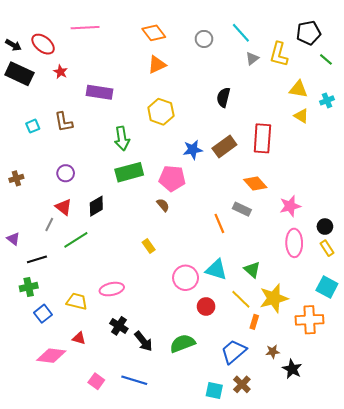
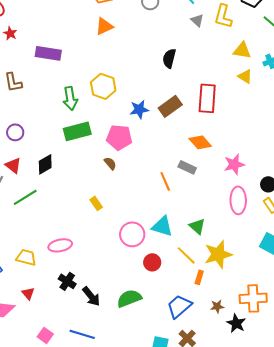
gray triangle: (252, 58) -> (197, 20), turned -40
yellow hexagon: (161, 112) -> (103, 86), moved
orange cross: (310, 320) -> (253, 298), moved
red triangle: (79, 338) -> (28, 293), turned 32

